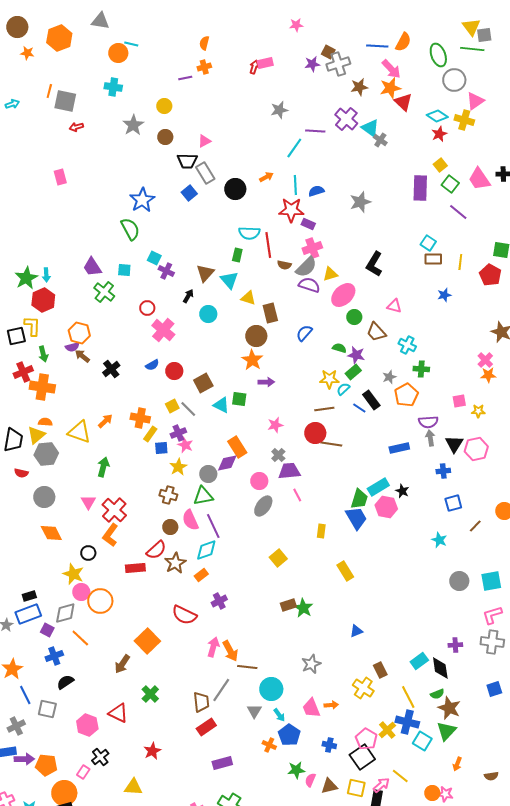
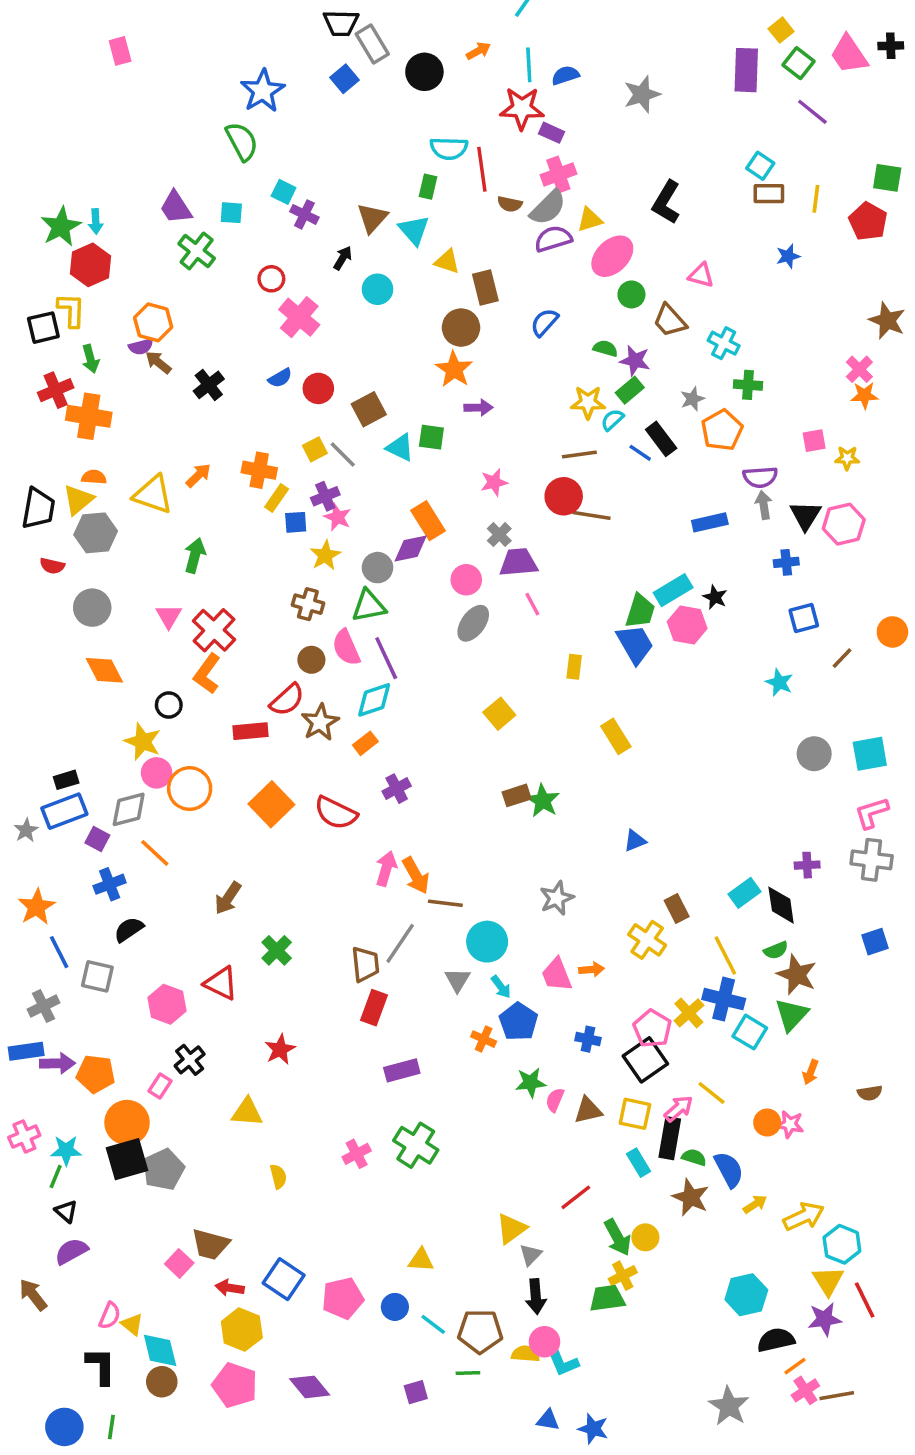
purple semicircle: (309, 285) -> (553, 239), turned -35
orange square: (147, 641) -> (271, 804), moved
red rectangle: (206, 727) -> (374, 1008), turned -36

